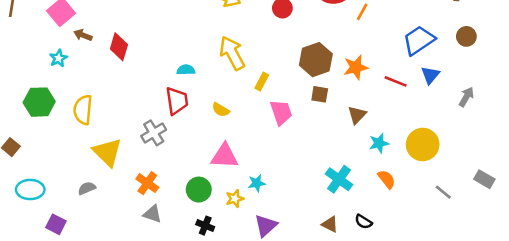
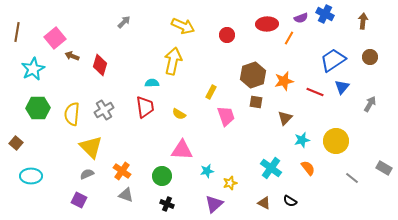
yellow arrow: (232, 53) -> (173, 61), moved, turned 40
cyan star: (58, 58) -> (33, 69), moved, size x1.6
gray cross: (154, 133) -> (104, 110), moved
gray semicircle: (87, 188) -> (87, 174), moved
yellow star: (235, 199) -> (230, 183), moved
purple square: (56, 224) -> (79, 200), moved

